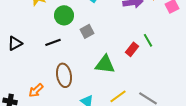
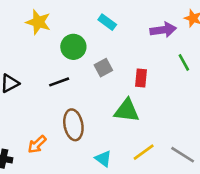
green line: (148, 40) -> (184, 62), moved
red rectangle: (132, 49) -> (141, 78), moved, turned -32

